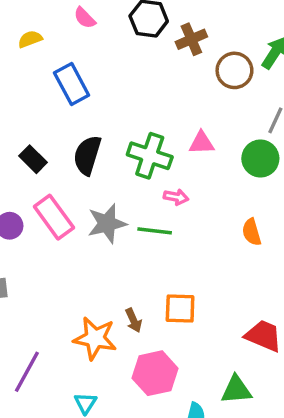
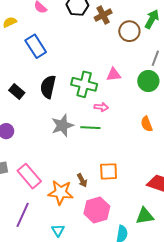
pink rectangle: (54, 217) -> (29, 176), moved

